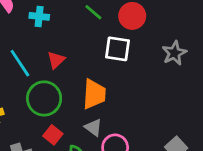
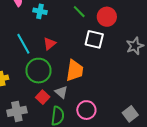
gray triangle: (93, 127) -> (61, 92), moved

